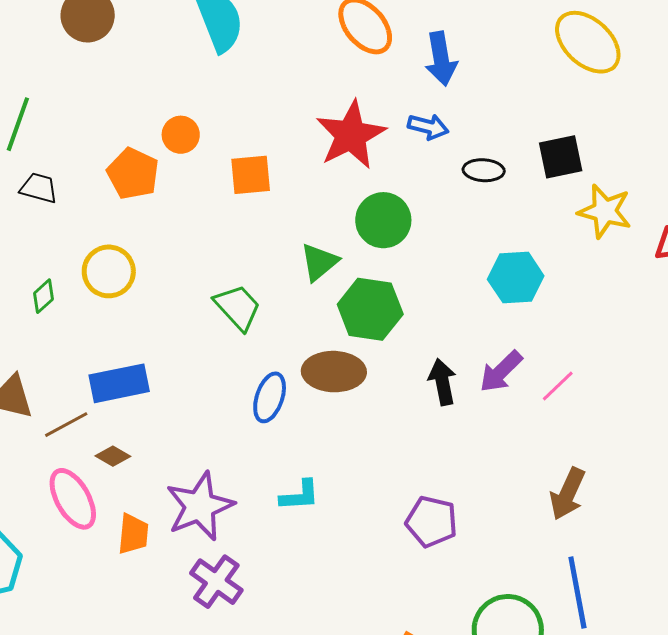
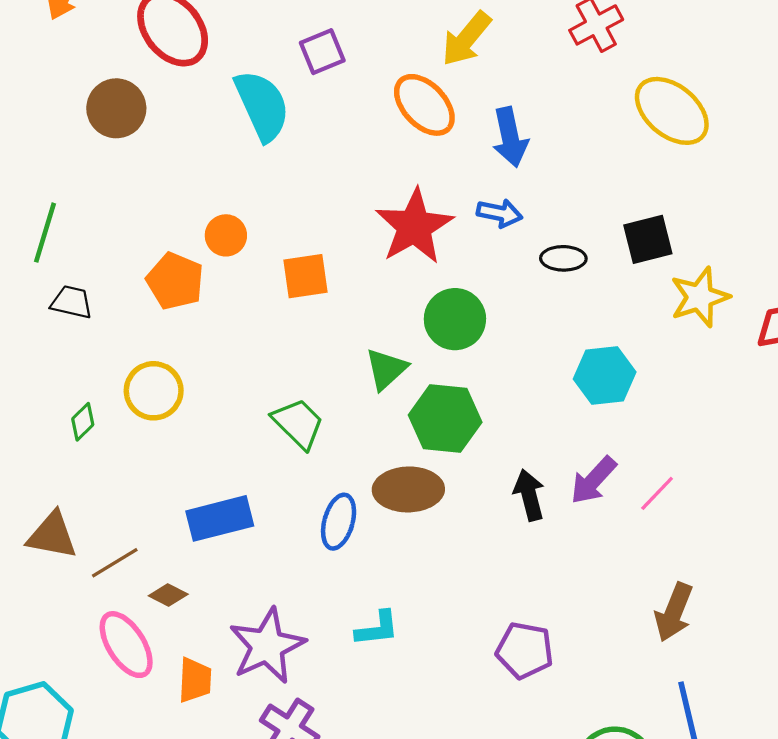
yellow star: (605, 211) -> (700, 297), turned -30
blue rectangle: (119, 383) -> (220, 518), moved

